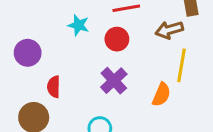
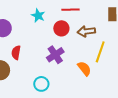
brown arrow: (169, 30) -> (86, 31), moved
orange semicircle: (161, 95) -> (84, 69), turned -70

